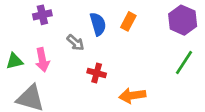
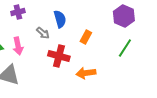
orange rectangle: (128, 21) -> (86, 37), moved
red cross: (97, 73) -> (59, 56), size x1.5

